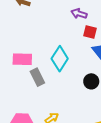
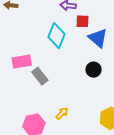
cyan diamond: (60, 59) -> (57, 36), moved

